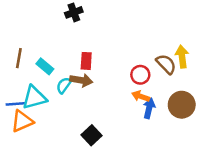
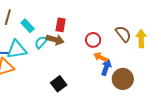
yellow arrow: (182, 57) -> (141, 39), moved
red circle: (140, 75) -> (93, 40), moved
brown circle: (182, 105) -> (123, 79), moved

